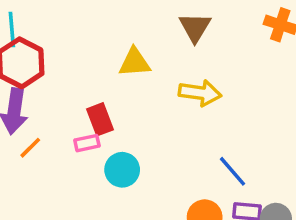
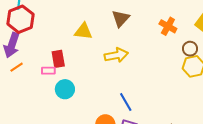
yellow arrow: (200, 93) -> (116, 55), turned -30

